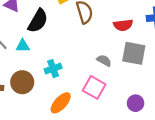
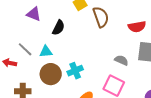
black semicircle: (38, 21) -> (58, 28), size x0.7
brown circle: (22, 82) -> (51, 74), moved

